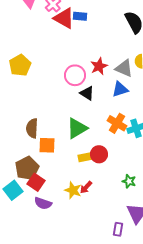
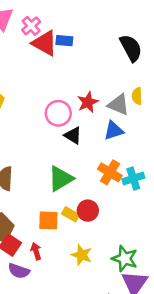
orange square: (47, 145) -> (48, 220), moved
yellow rectangle: (85, 157) -> (71, 214), turned 40
green star: (129, 181) -> (125, 259), moved, size x1.5
red arrow: (86, 187) -> (36, 251), moved, turned 120
yellow star: (73, 190) -> (82, 255), moved

